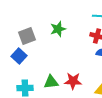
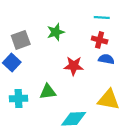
red star: (73, 81) -> (74, 66), moved

